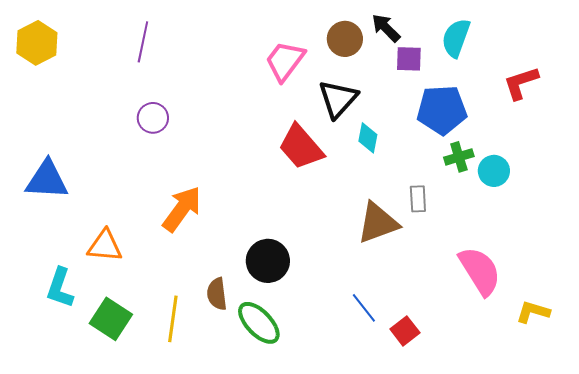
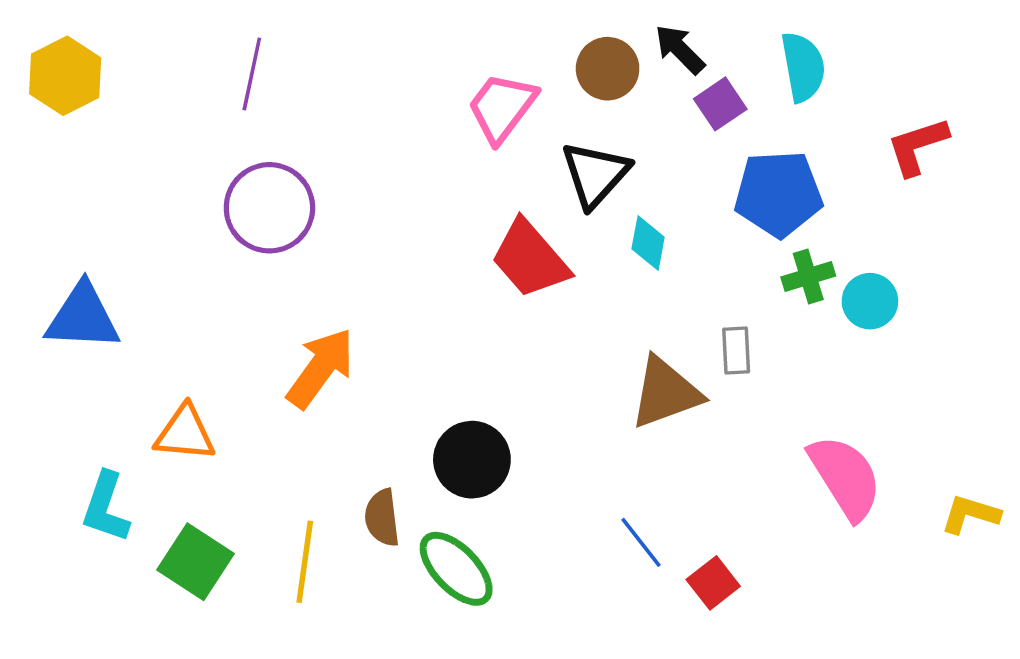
cyan semicircle: (456, 38) -> (803, 67), turned 150
purple square: (409, 59) -> (720, 104), turned -36
purple circle: (153, 118) -> (269, 208), size x1.6
yellow L-shape: (533, 312) -> (970, 514), moved

